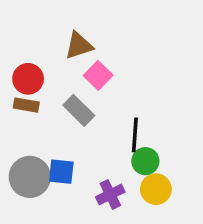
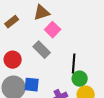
red circle: (28, 79) -> (13, 60), moved
brown rectangle: (26, 105) -> (12, 22), moved, turned -48

